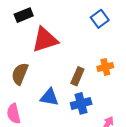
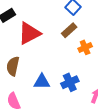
brown rectangle: (77, 76) -> (69, 30), moved, turned 35

